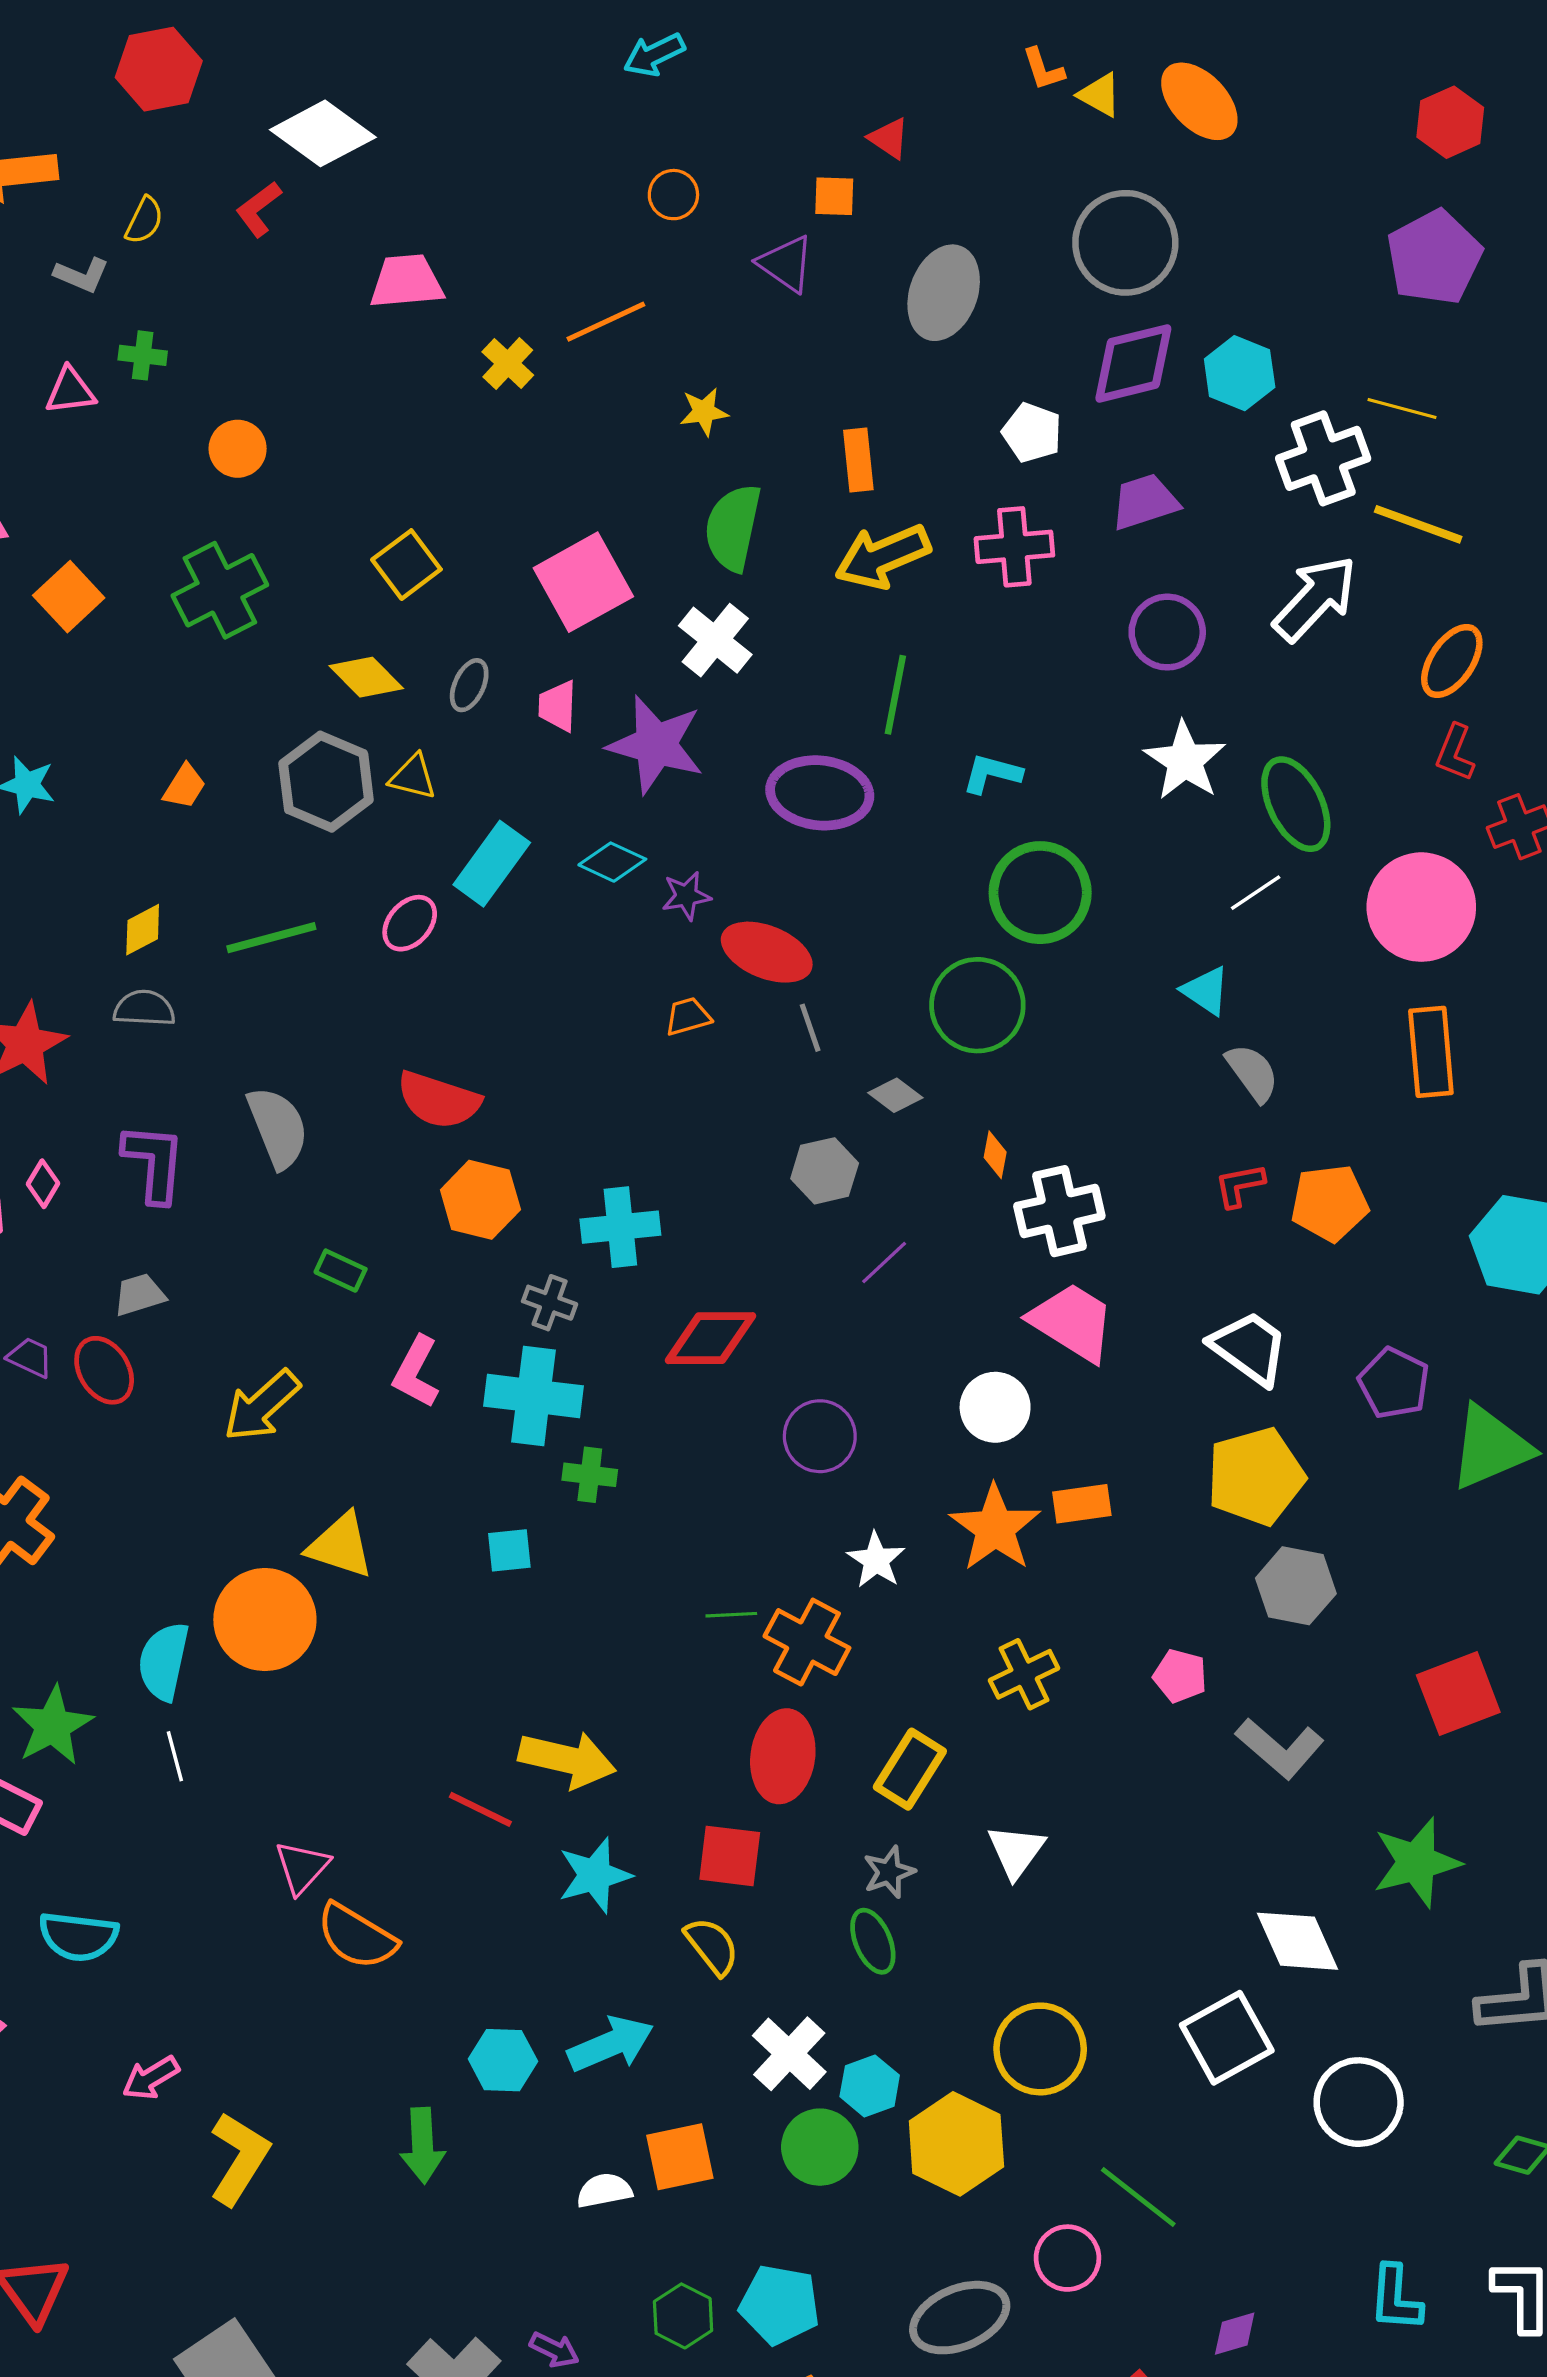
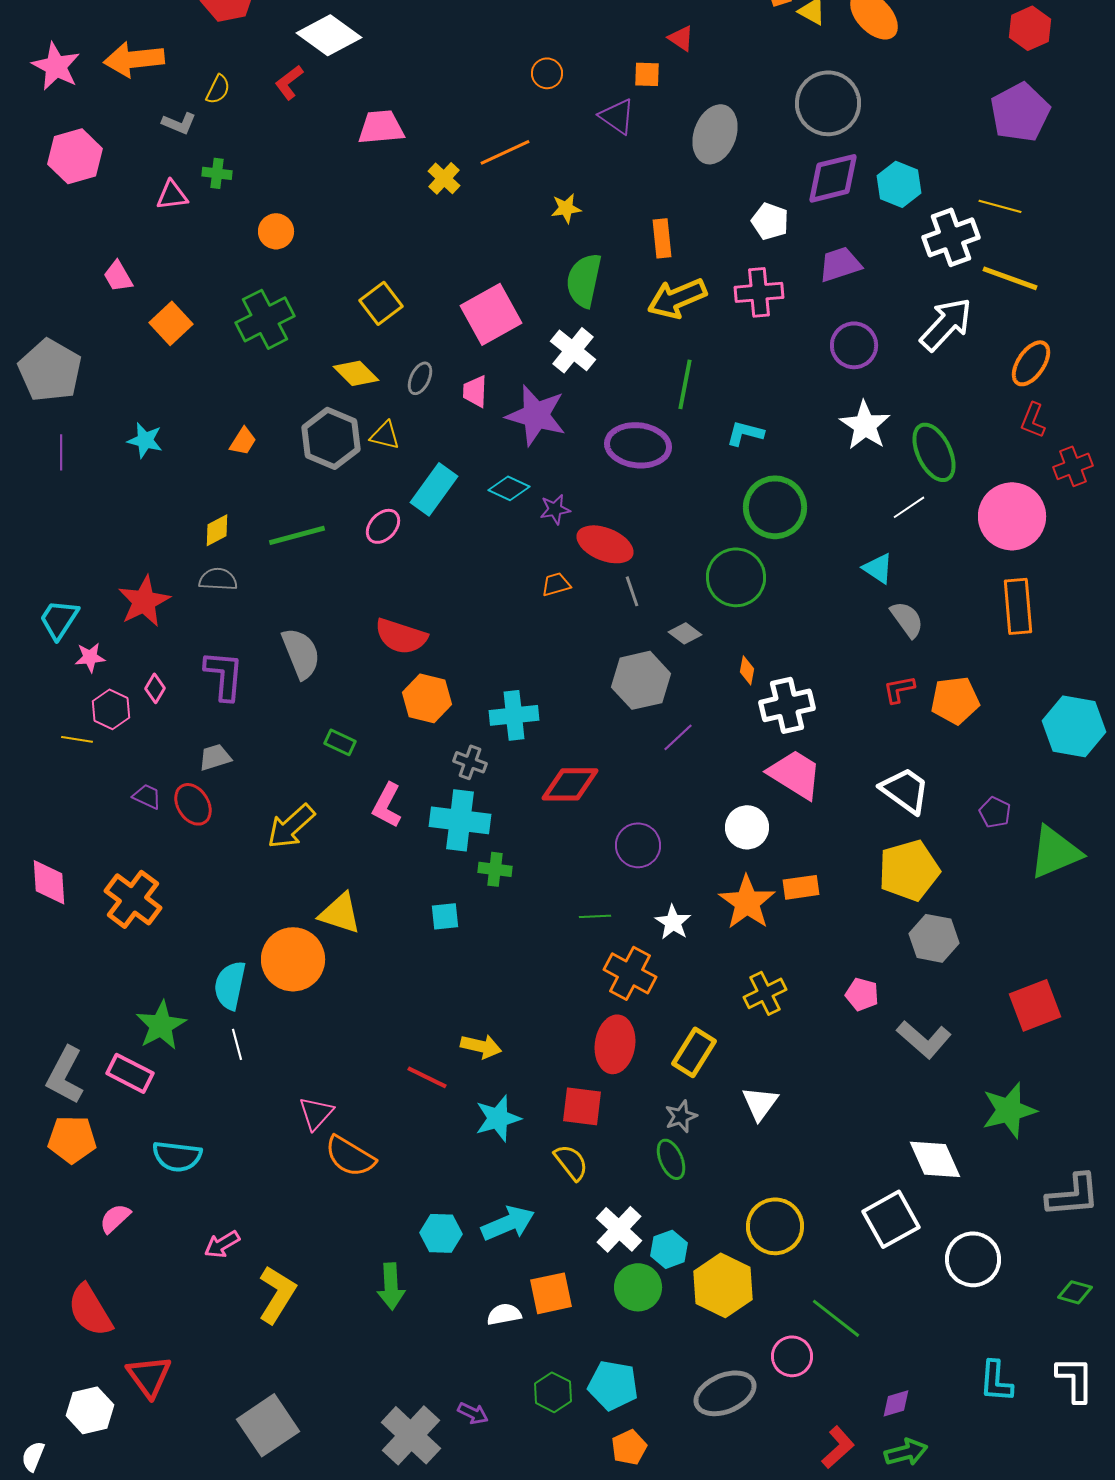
gray hexagon: (825, 1171) -> (641, 680), size x1.4
purple pentagon: (1394, 1383) -> (995, 812), size x0.7
green line: (731, 1615) -> (595, 916), moved
yellow arrow: (567, 1759) -> (481, 1046), size x0.7

